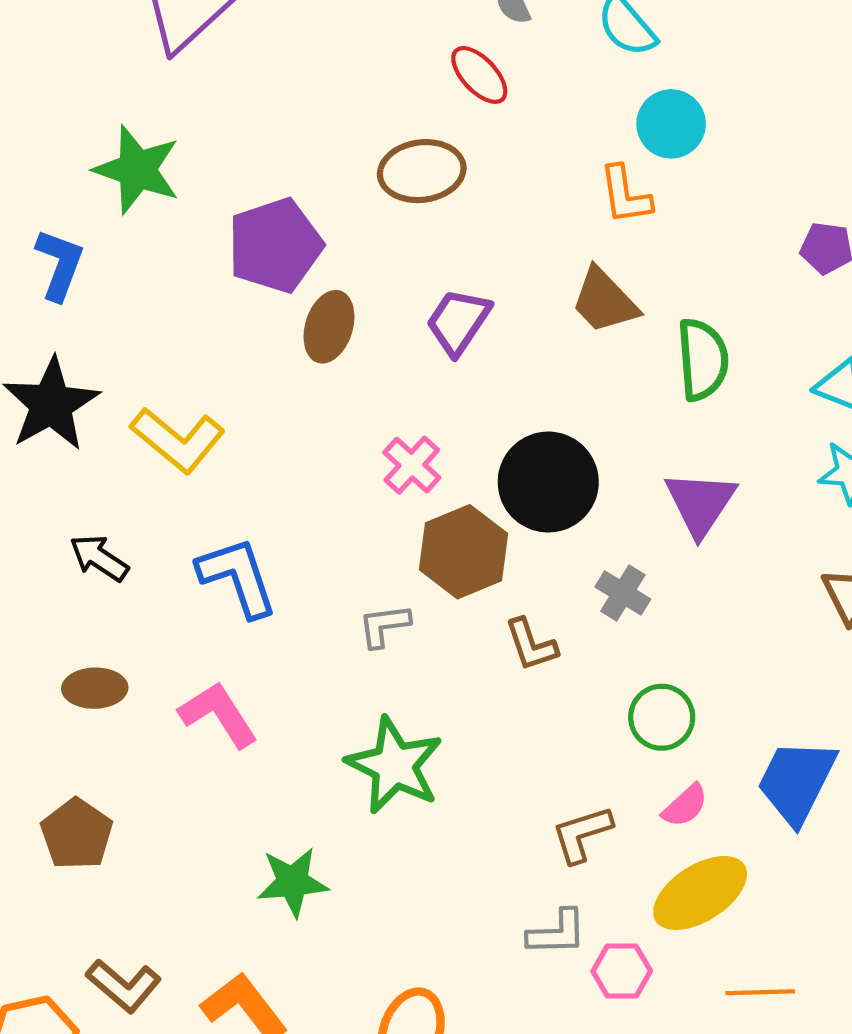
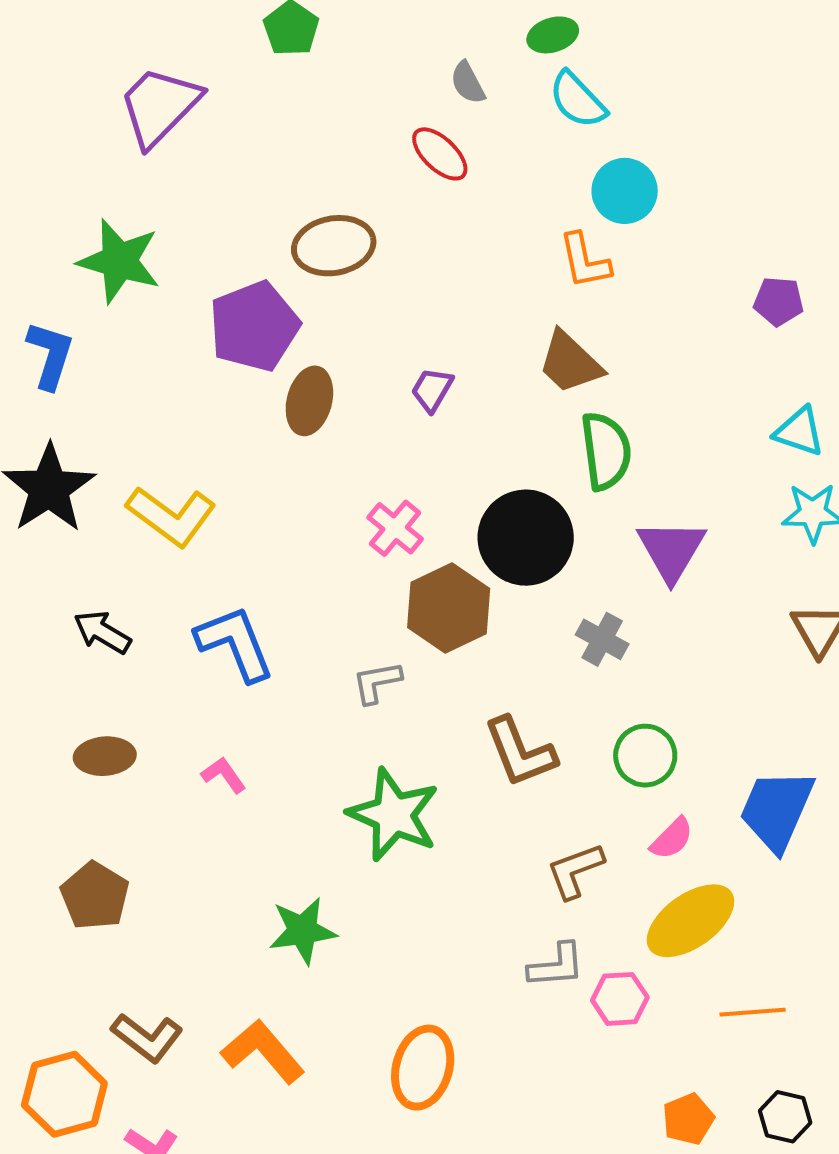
brown ellipse: (422, 171) -> (334, 246), moved
purple trapezoid: (458, 322) -> (432, 390), size x0.7
green semicircle: (703, 359) -> (606, 451), moved
brown L-shape: (531, 645) -> (520, 752), moved, size x1.4
pink L-shape: (218, 714) -> (224, 775), size x0.6

